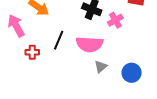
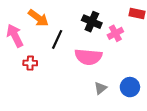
black line: (59, 40) -> (57, 39), moved
gray triangle: (101, 67) -> (100, 88), moved

